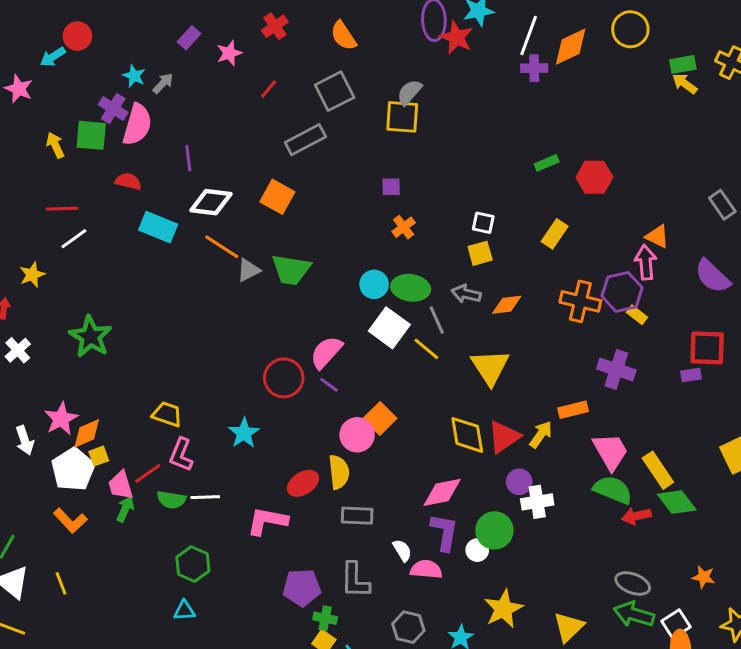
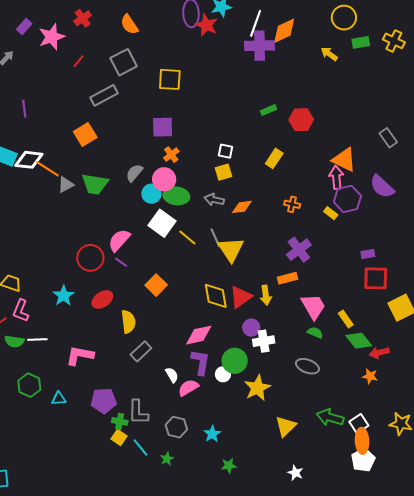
yellow circle: (630, 29) -> (344, 18), moved
pink star: (229, 53) -> (52, 37), size x1.5
purple cross: (534, 68) -> (260, 46), size x1.6
yellow arrow: (685, 84) -> (329, 54), moved
gray semicircle: (409, 92) -> (134, 173), moved
purple square: (391, 187) -> (163, 127), size x1.6
orange square: (277, 197) -> (85, 134), turned 30
white diamond: (211, 202) -> (29, 160), moved
orange triangle: (657, 236) -> (344, 160), size x1.5
purple hexagon: (622, 292) -> (347, 199), moved
orange cross: (580, 301) -> (292, 204), size x0.6
gray line: (437, 320) -> (215, 238), moved
red square: (707, 348) -> (376, 278), moved
purple cross: (616, 369) -> (299, 250), moved, turned 35
yellow arrow: (541, 434) -> (266, 295), turned 138
pink circle: (357, 435) -> (164, 179), moved
yellow rectangle: (658, 470) -> (346, 319), size x0.7
red ellipse: (303, 483) -> (102, 299), moved
green semicircle: (613, 490) -> (315, 333), size x0.6
gray rectangle: (357, 516) -> (141, 351), turned -45
red arrow: (636, 516) -> (379, 353), moved
pink semicircle: (426, 569) -> (188, 388), turned -35
orange star: (704, 577) -> (370, 376), moved
gray L-shape: (355, 580) -> (138, 412), moved
gray ellipse: (633, 583) -> (307, 366), moved
yellow star: (503, 609) -> (257, 388), moved
cyan triangle: (184, 611) -> (59, 399), moved

